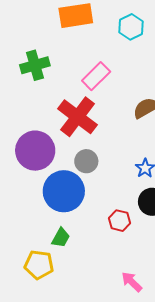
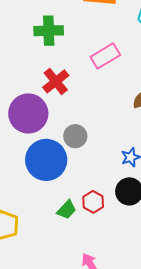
red cross: (77, 117) -> (56, 81), moved, size x0.7
green trapezoid: (61, 238) -> (67, 210), moved

